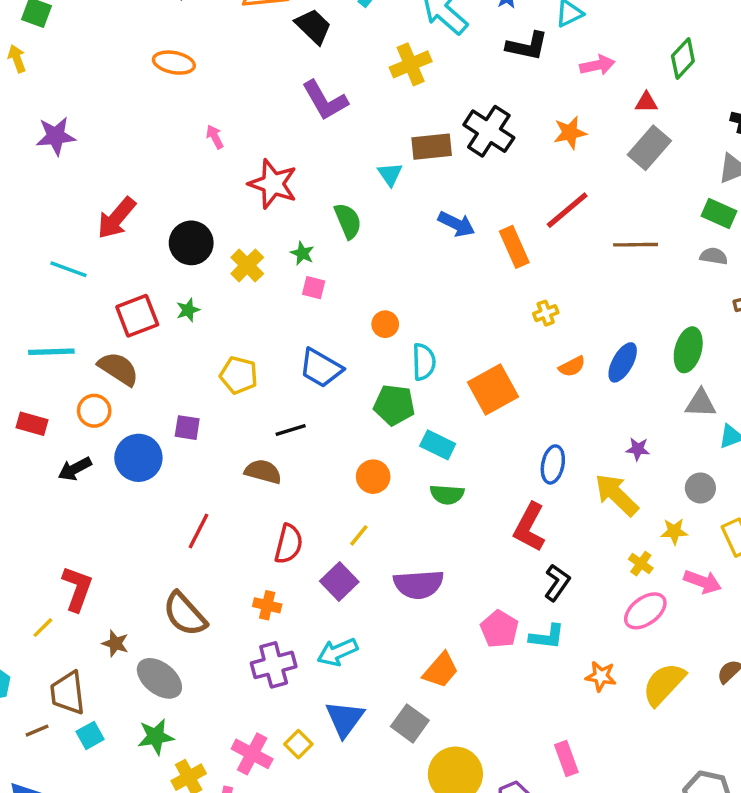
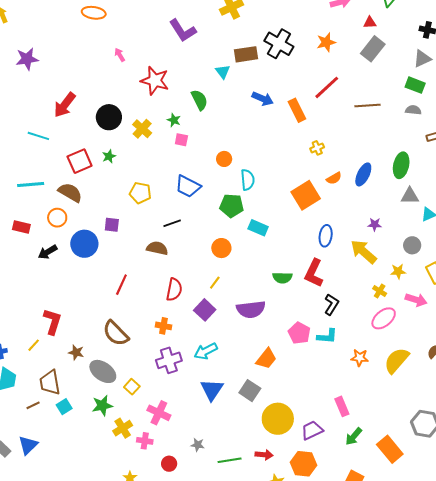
orange square: (493, 389) -> (306, 195), moved
green semicircle: (447, 494) -> (282, 278), moved
yellow square: (298, 744) -> (132, 387), moved

